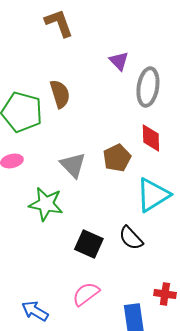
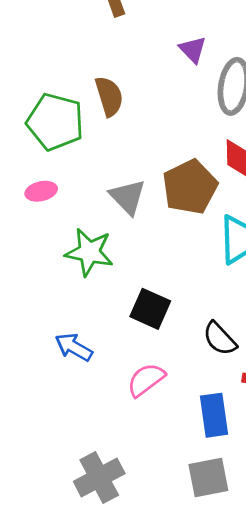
brown pentagon: (117, 158) -> (190, 187), size x1.4
black semicircle: (131, 238) -> (220, 339), moved
blue arrow: (35, 311) -> (74, 347), moved

